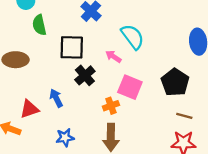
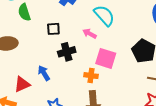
black square: (72, 47) -> (53, 29), size x0.6
black cross: (85, 75) -> (67, 52), turned 30
orange cross: (111, 106) -> (91, 76), turned 32

